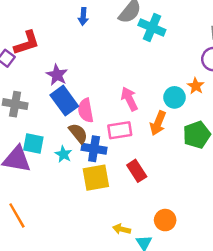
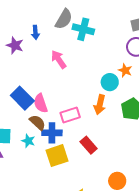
blue arrow: (83, 16) -> (35, 32), moved
purple star: (57, 75) -> (15, 45), moved
pink arrow: (129, 99) -> (59, 59), moved

